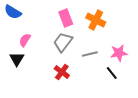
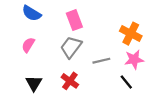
blue semicircle: (13, 12) -> (32, 13), moved
orange cross: (96, 20) -> (131, 34), moved
black triangle: (17, 59) -> (34, 83), moved

